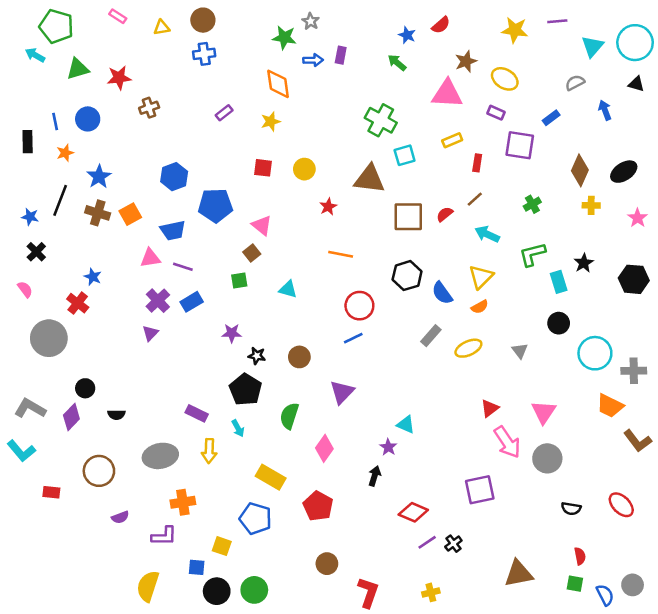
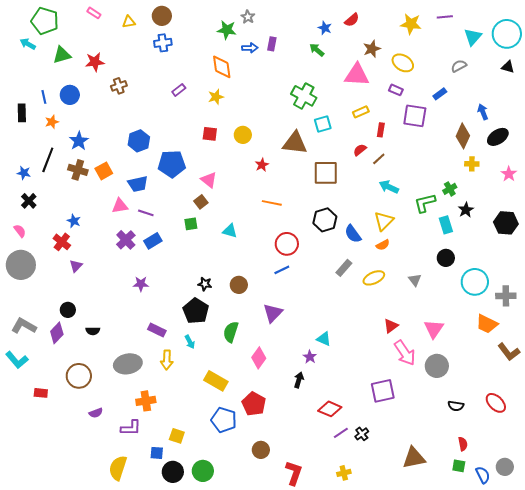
blue arrow: (605, 110) -> (483, 112), moved
green cross: (532, 204) -> (450, 189), moved
red semicircle: (445, 214) -> (360, 150), moved
purple triangle: (150, 333) -> (76, 266), moved
purple star: (232, 333) -> (141, 284), moved
gray circle: (49, 338) -> (21, 265), moved
blue pentagon: (256, 519) -> (224, 420), moved

